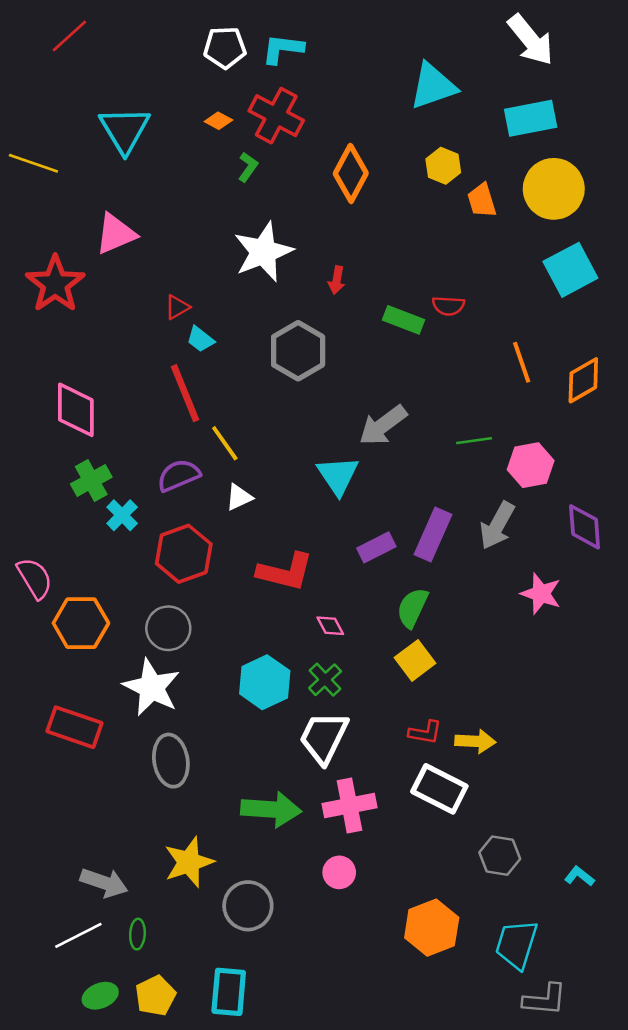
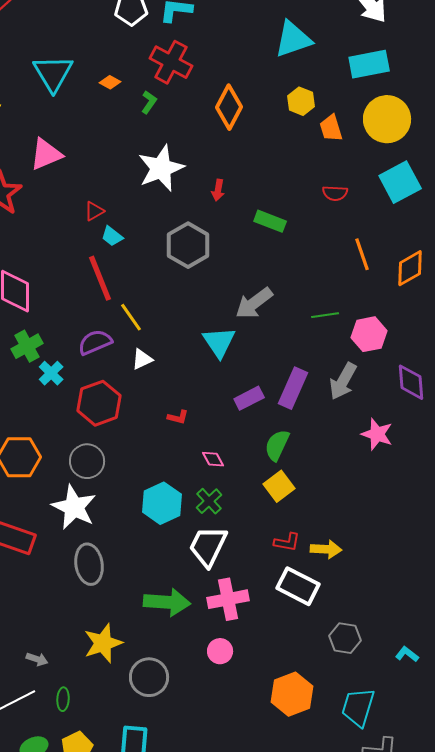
orange diamond: (218, 121) -> (110, 82), moved
red semicircle: (448, 306) -> (335, 193), moved
red L-shape: (285, 572) -> (178, 417), size x0.5
gray arrow: (104, 883) -> (37, 659), size x0.6

